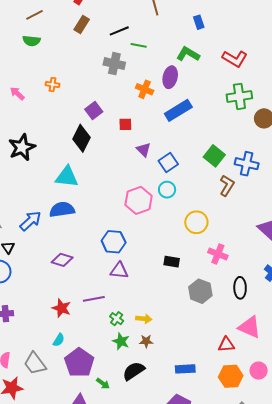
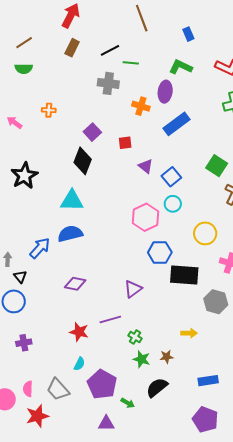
blue hexagon: (114, 242) -> (160, 253), moved
black rectangle: (172, 262) -> (184, 275), size x1.8
purple triangle: (119, 271) -> (133, 289), turned -36
yellow arrow: (144, 319) -> (189, 333), moved

